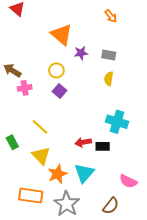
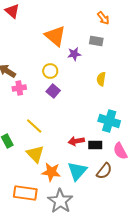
gray rectangle: (109, 55) -> (96, 41), moved
orange star: (57, 174) -> (51, 172), turned 30
pink semicircle: (128, 181) -> (120, 151), moved, turned 36
brown semicircle: (111, 206) -> (104, 171), moved

